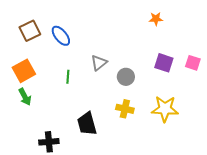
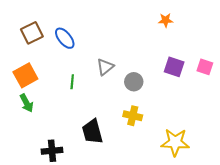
yellow star: (165, 109) -> (175, 142), moved

